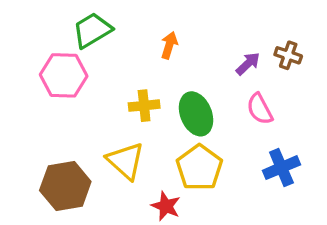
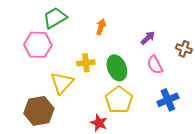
brown cross: (288, 55) -> (184, 49), moved
yellow triangle: (126, 161) -> (62, 83), moved, turned 30

